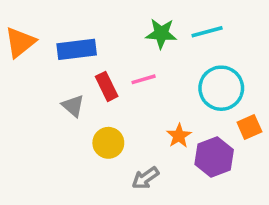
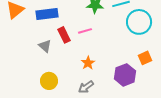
cyan circle: (221, 88) -> (139, 22), moved
orange star: (179, 136) -> (88, 63), moved
yellow circle: (108, 143) -> (49, 81), moved

